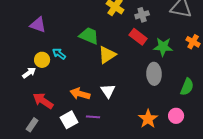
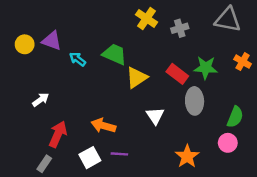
red rectangle: (138, 37) -> (177, 74), moved
cyan arrow: (59, 54) -> (78, 59), moved
yellow circle: (42, 60) -> (25, 44), moved
white triangle: (108, 91) -> (155, 116), moved
red arrow: (43, 101) -> (58, 134), turned 80
pink circle: (176, 116) -> (228, 143), moved

